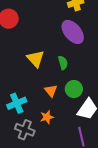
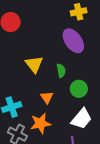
green circle: (74, 89) -> (79, 89), moved
orange star: (47, 117) -> (40, 123), size x1.5

